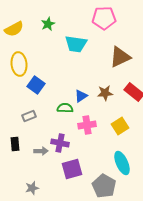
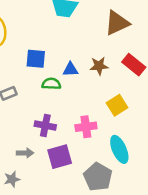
blue square: (36, 85) -> (36, 59), moved, turned -30
blue triangle: (81, 96) -> (70, 69), turned 32
pink cross: (87, 125) -> (86, 127), moved
gray arrow: (41, 151) -> (25, 153), moved

